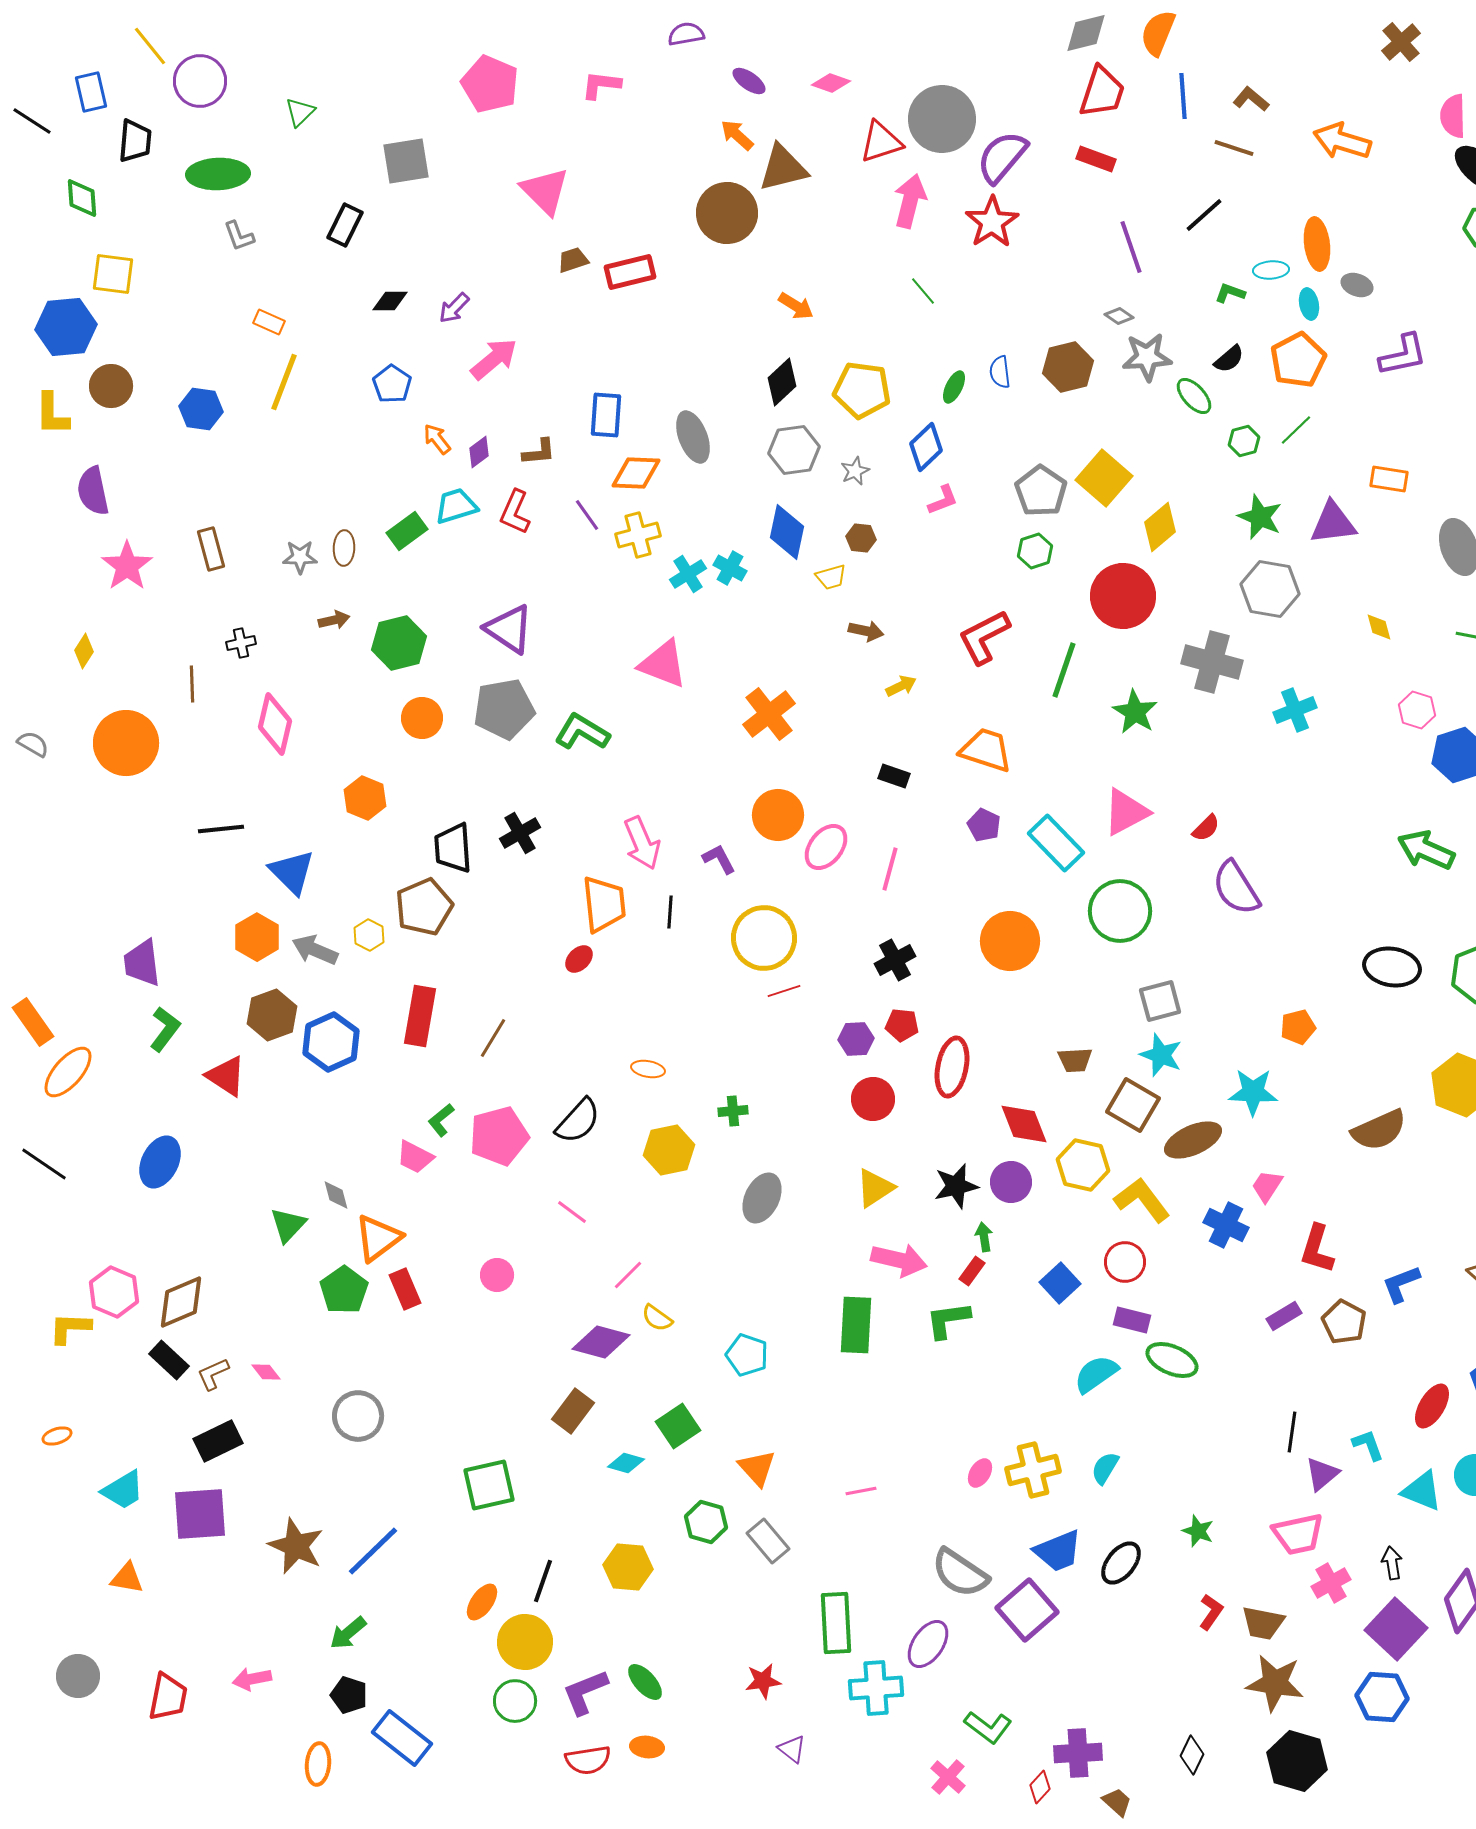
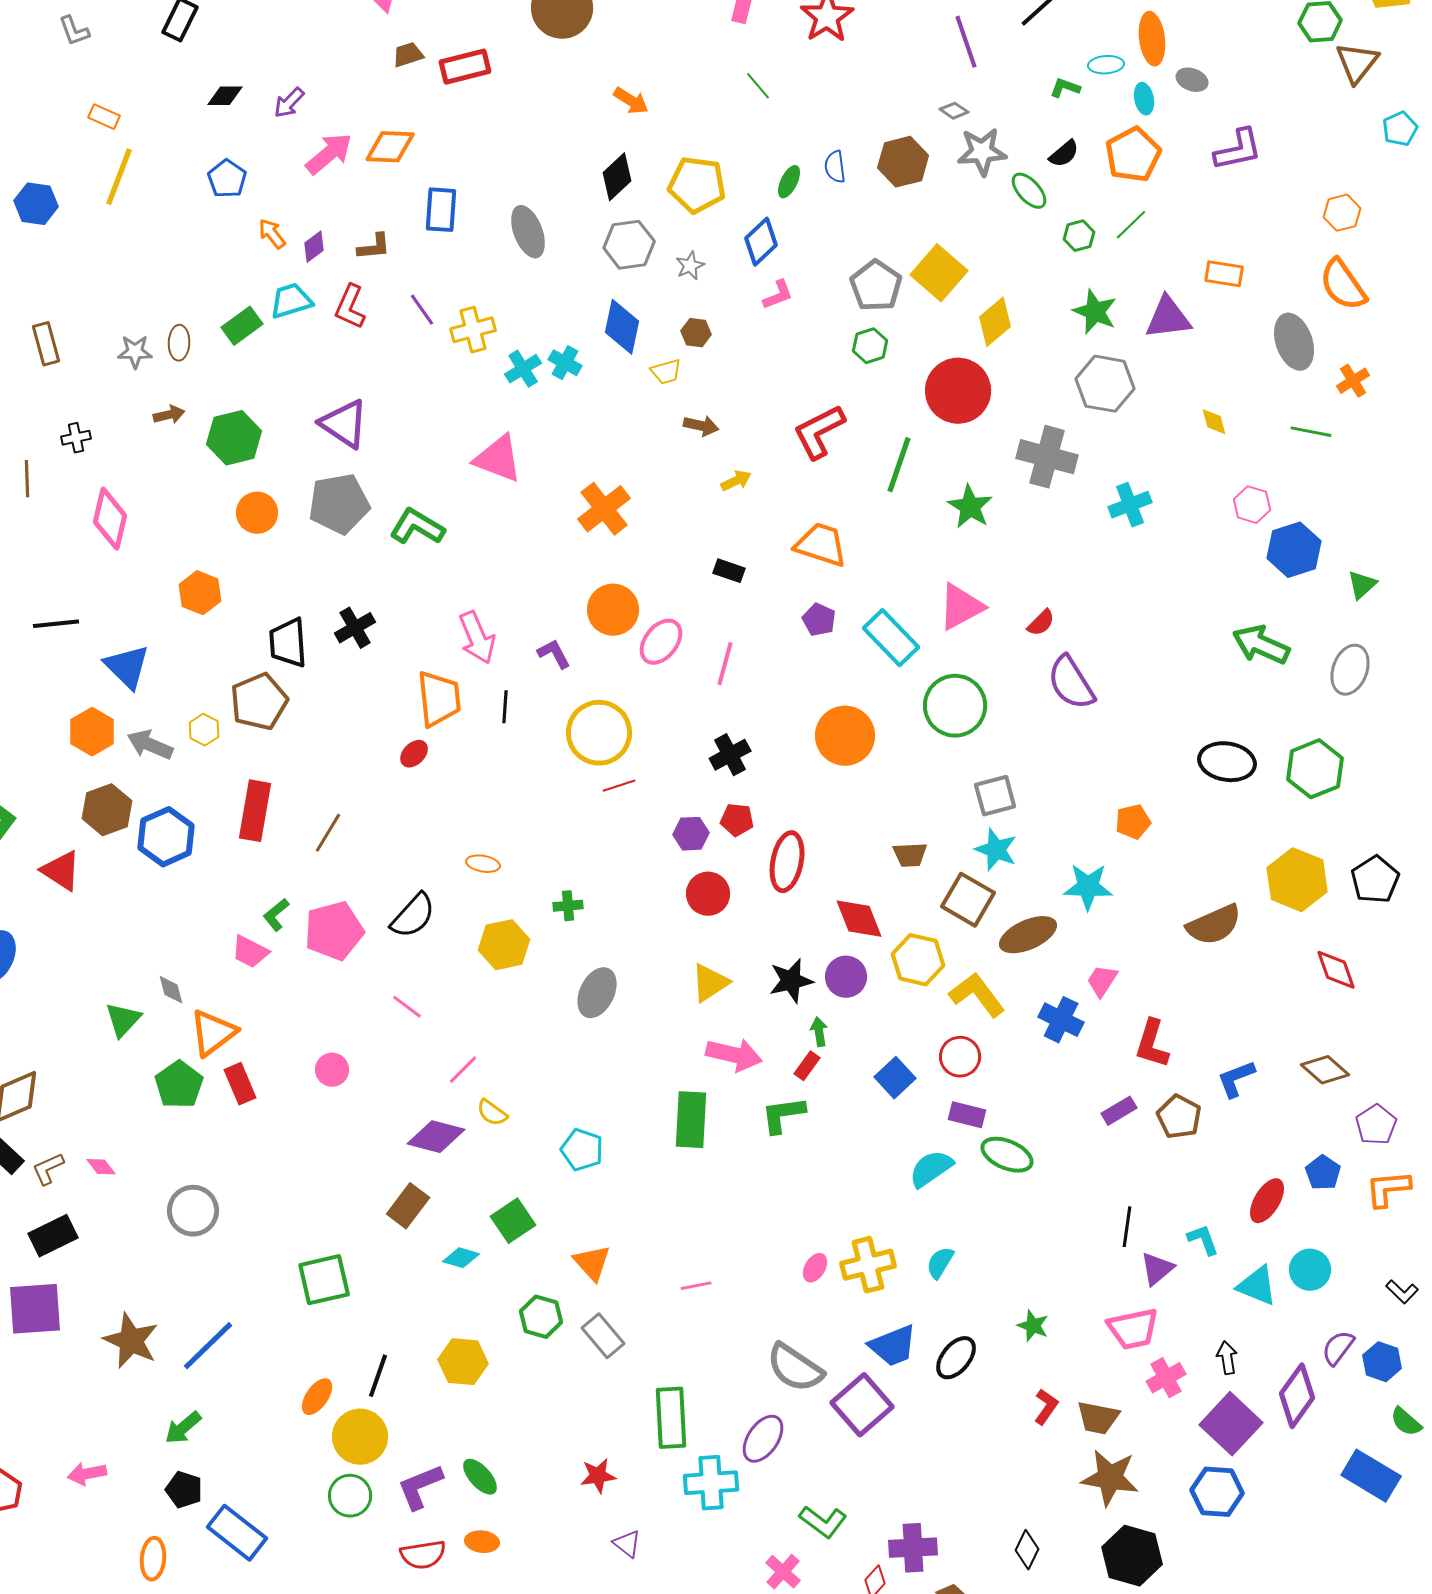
orange diamond: (636, 473) -> (390, 147), moved

